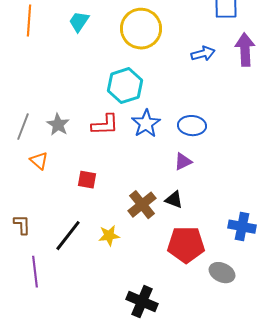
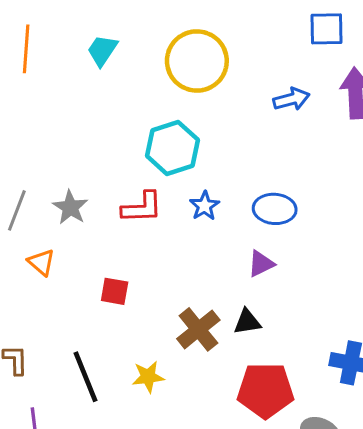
blue star: (146, 124) -> (204, 206), size x0.7
black triangle: (174, 200) -> (247, 322), turned -30
black line: (68, 236) -> (86, 377), turned -60

